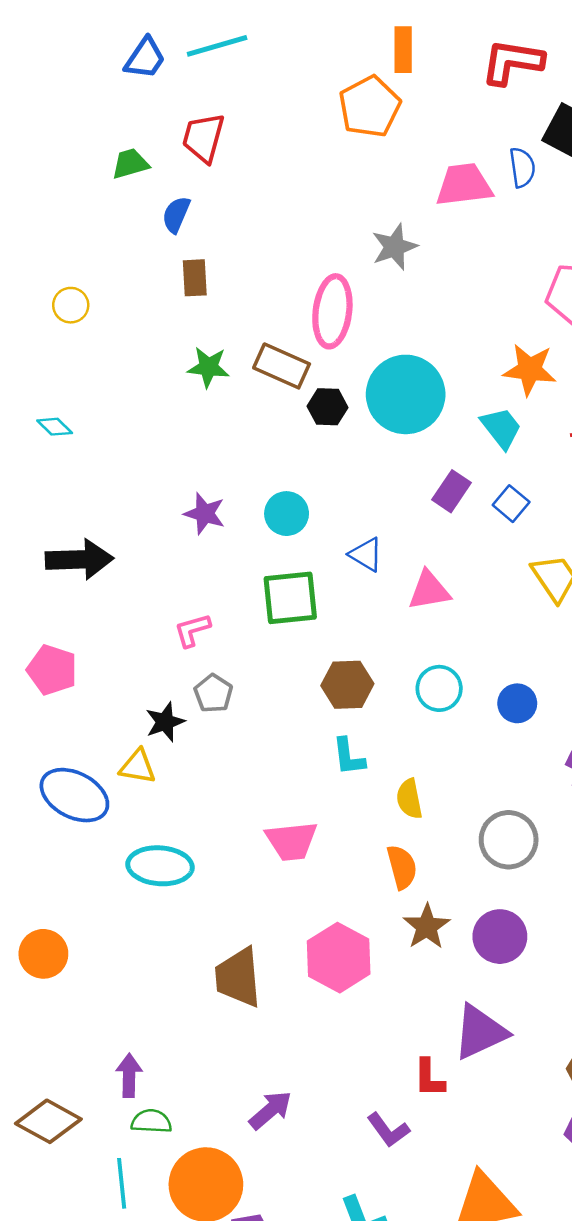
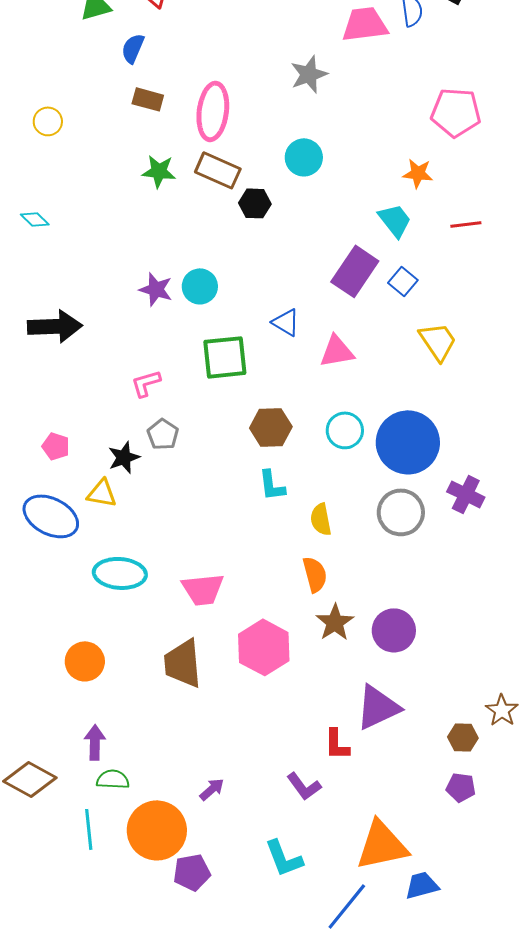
brown rectangle: (195, 278) -> (148, 99), turned -72
pink ellipse: (332, 311) -> (213, 111), moved
orange star: (530, 370) -> (418, 173), size x0.7
cyan circle: (406, 394) -> (304, 157), moved, size x0.6
purple rectangle: (452, 491) -> (355, 271), size x1.5
cyan circle: (287, 514) -> (200, 286), moved
pink pentagon: (52, 670) -> (56, 446), moved, size x0.7
blue circle: (517, 703) -> (408, 442), size x2.0
gray circle: (509, 840) -> (401, 512), moved
pink trapezoid: (291, 841) -> (203, 589), moved
orange circle: (43, 954) -> (85, 661), moved
purple arrow: (270, 1110) -> (212, 789), moved, size x0.7

